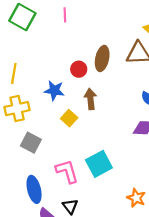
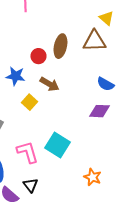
brown arrow: (90, 99) -> (49, 84), turned 126
cyan square: (99, 164) -> (57, 145), turned -30

